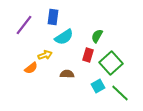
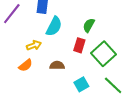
cyan semicircle: (64, 37) -> (54, 26), turned -30
orange semicircle: (31, 68) -> (25, 65), moved
cyan square: (98, 86) -> (81, 84), moved

